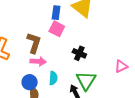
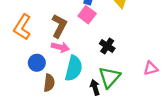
cyan semicircle: (53, 78) -> (74, 68), size x1.6
blue circle: (30, 82) -> (37, 63), moved

